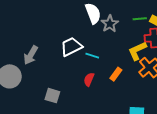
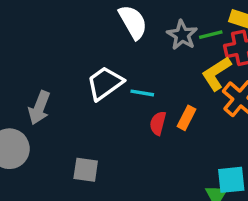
green line: (140, 19) -> (211, 35), moved
gray star: (110, 24) -> (182, 35), moved
red semicircle: (89, 79) -> (158, 123), moved

